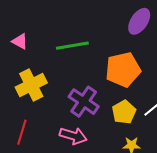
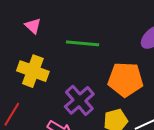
yellow cross: (31, 85) -> (33, 71), turned 32

